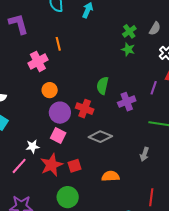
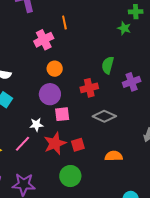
green cross: (129, 31) -> (136, 12), turned 32
green star: (128, 49) -> (124, 28), moved
red cross: (85, 109) -> (89, 88), turned -36
purple circle: (60, 113) -> (50, 94), moved
pink square: (58, 135) -> (62, 114), turned -35

